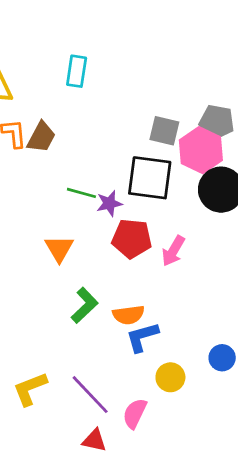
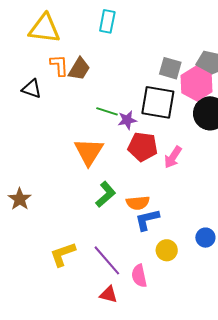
orange triangle: (59, 249) -> (89, 152), size x1.4
pink semicircle: (135, 413) -> (139, 276), turned -40

